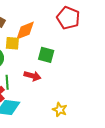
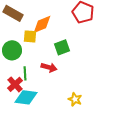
green square: (46, 55) -> (62, 47), turned -35

